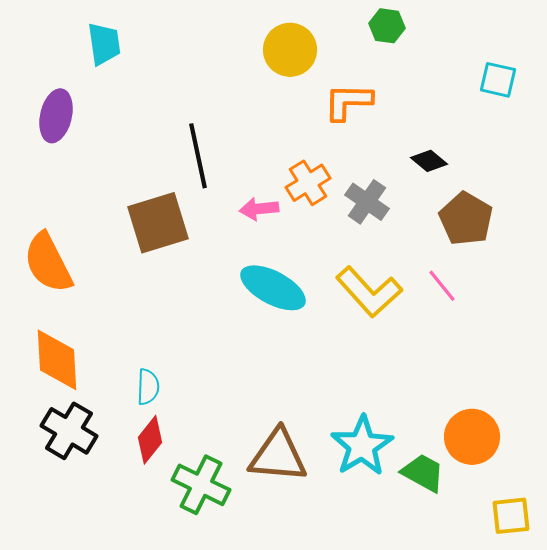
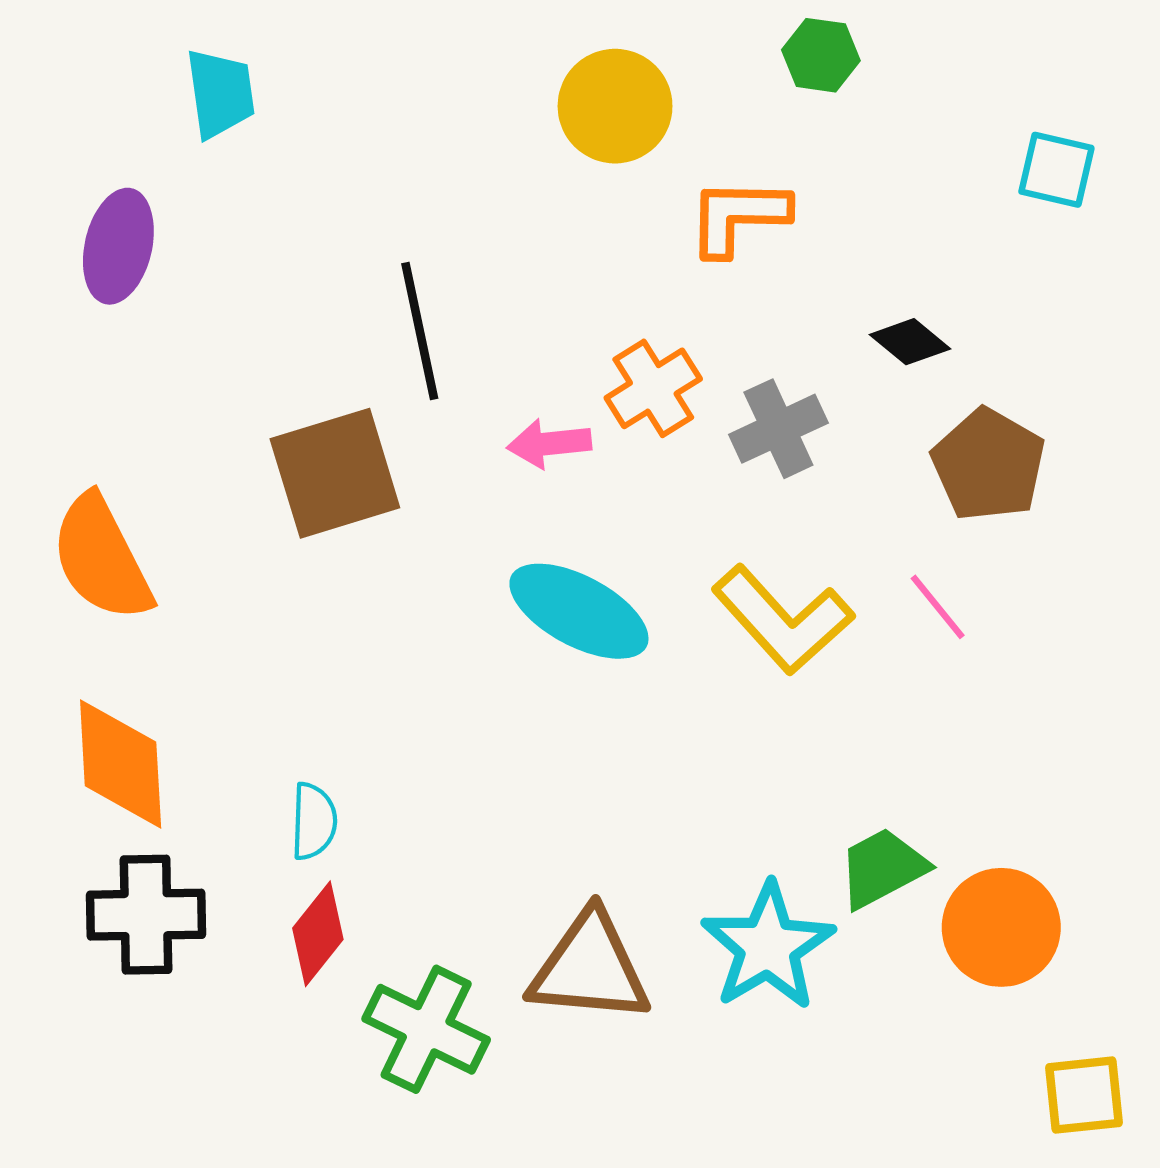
gray cross: (367, 202) -> (778, 429), turned 30
black cross: (69, 431) -> (146, 915), turned -32
green trapezoid: (423, 473) -> (882, 868), moved, turned -57

